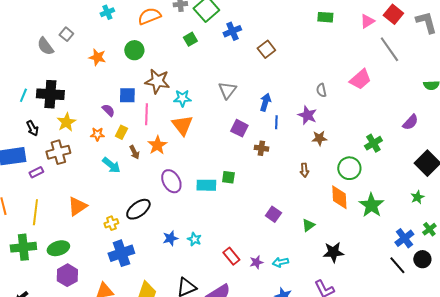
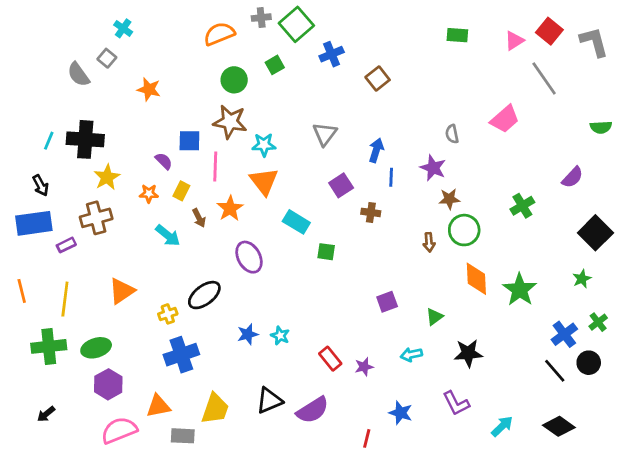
cyan cross: (107, 12) -> (123, 28), moved, turned -32
green circle: (134, 50) -> (234, 80), moved
black arrow: (32, 128) -> (41, 185), moved
purple square: (239, 128) -> (341, 185), turned 30
green circle: (349, 168) -> (464, 230), moved
cyan rectangle: (206, 185) -> (296, 222), moved, turned 30
purple square: (273, 214) -> (387, 302), turned 35
cyan arrow: (280, 262) -> (411, 355), moved

